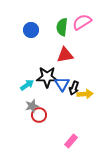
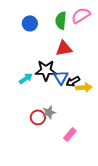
black arrow: (74, 88) -> (73, 81), turned 40
gray star: (32, 106) -> (49, 112), moved
red circle: (39, 115) -> (38, 117), moved

